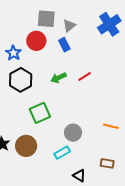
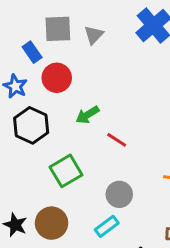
red circle: (36, 41) -> (57, 78), moved
blue rectangle: (64, 45) -> (32, 52), moved
red line: (85, 76) -> (117, 140), moved, turned 72

